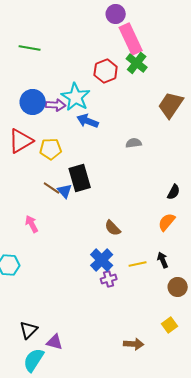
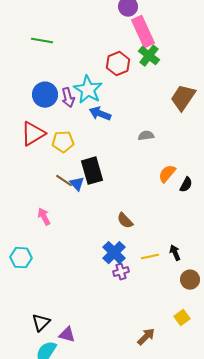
purple arrow: (56, 105) -> (68, 98), turned 72
orange semicircle: (167, 222) -> (167, 174), moved
brown arrow: (134, 344) -> (146, 337), turned -48

